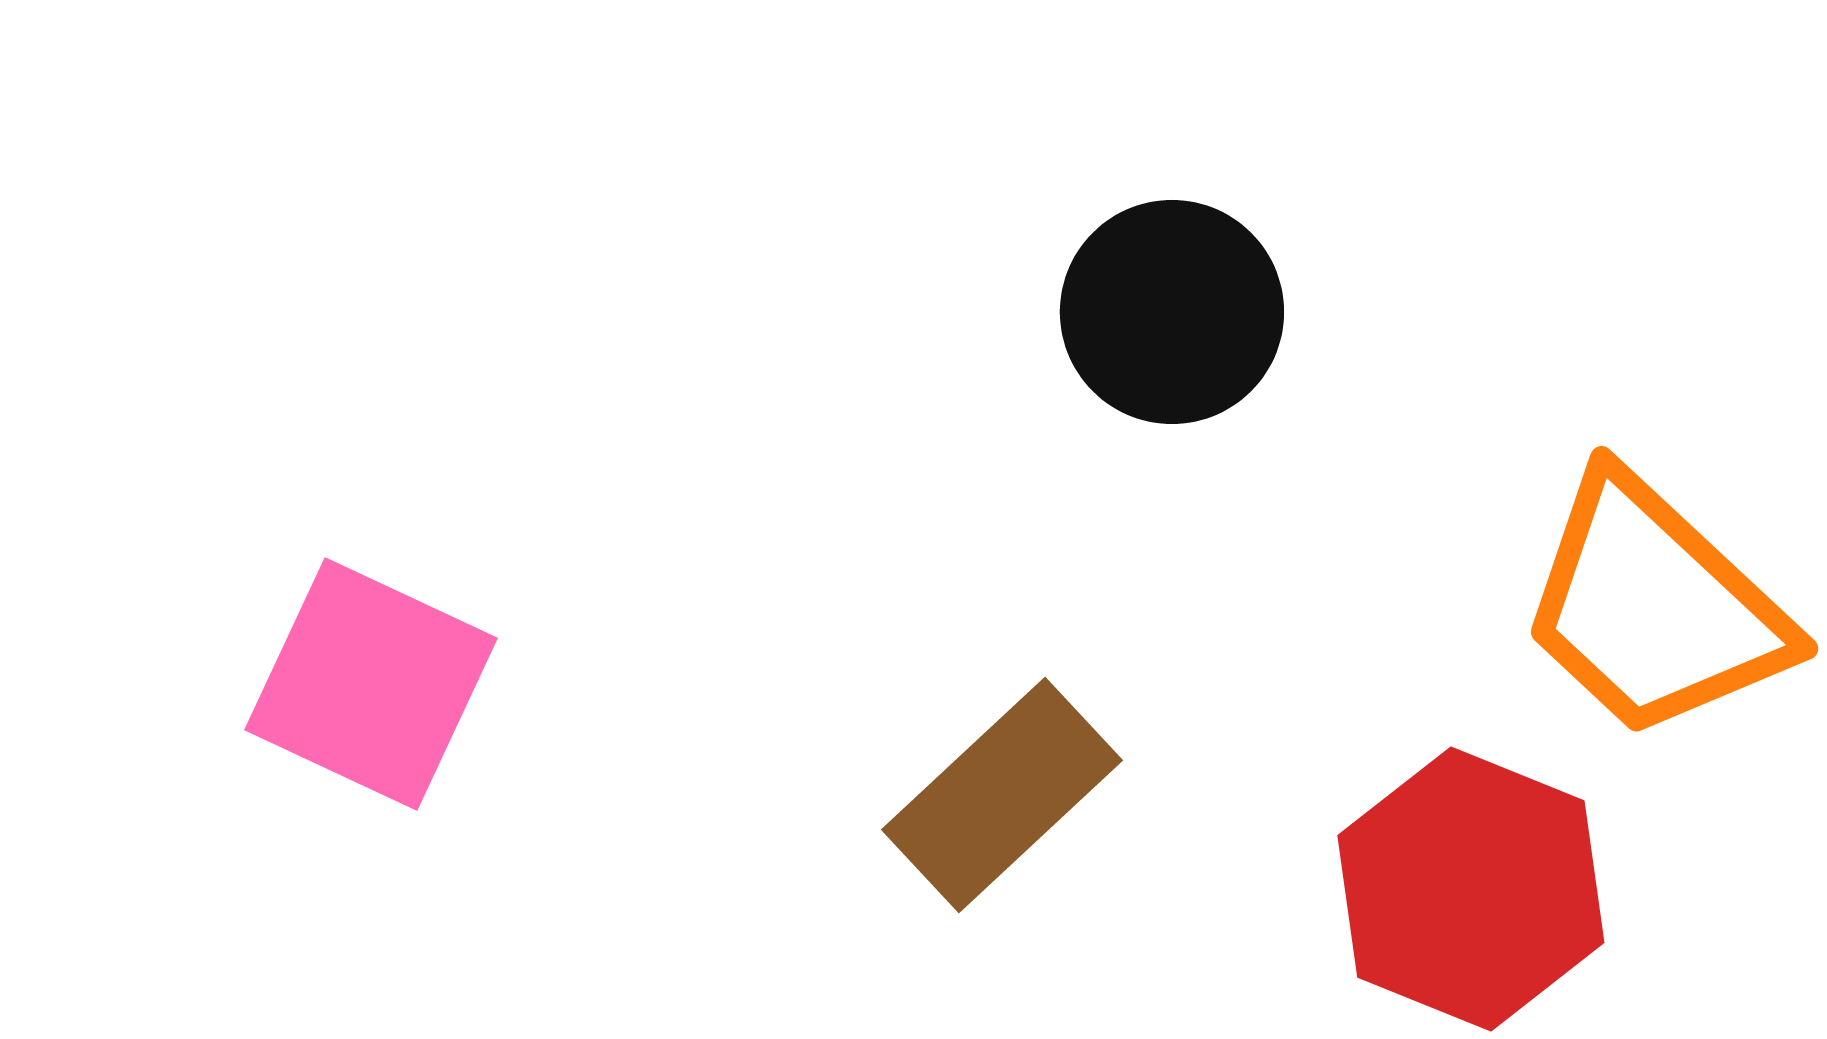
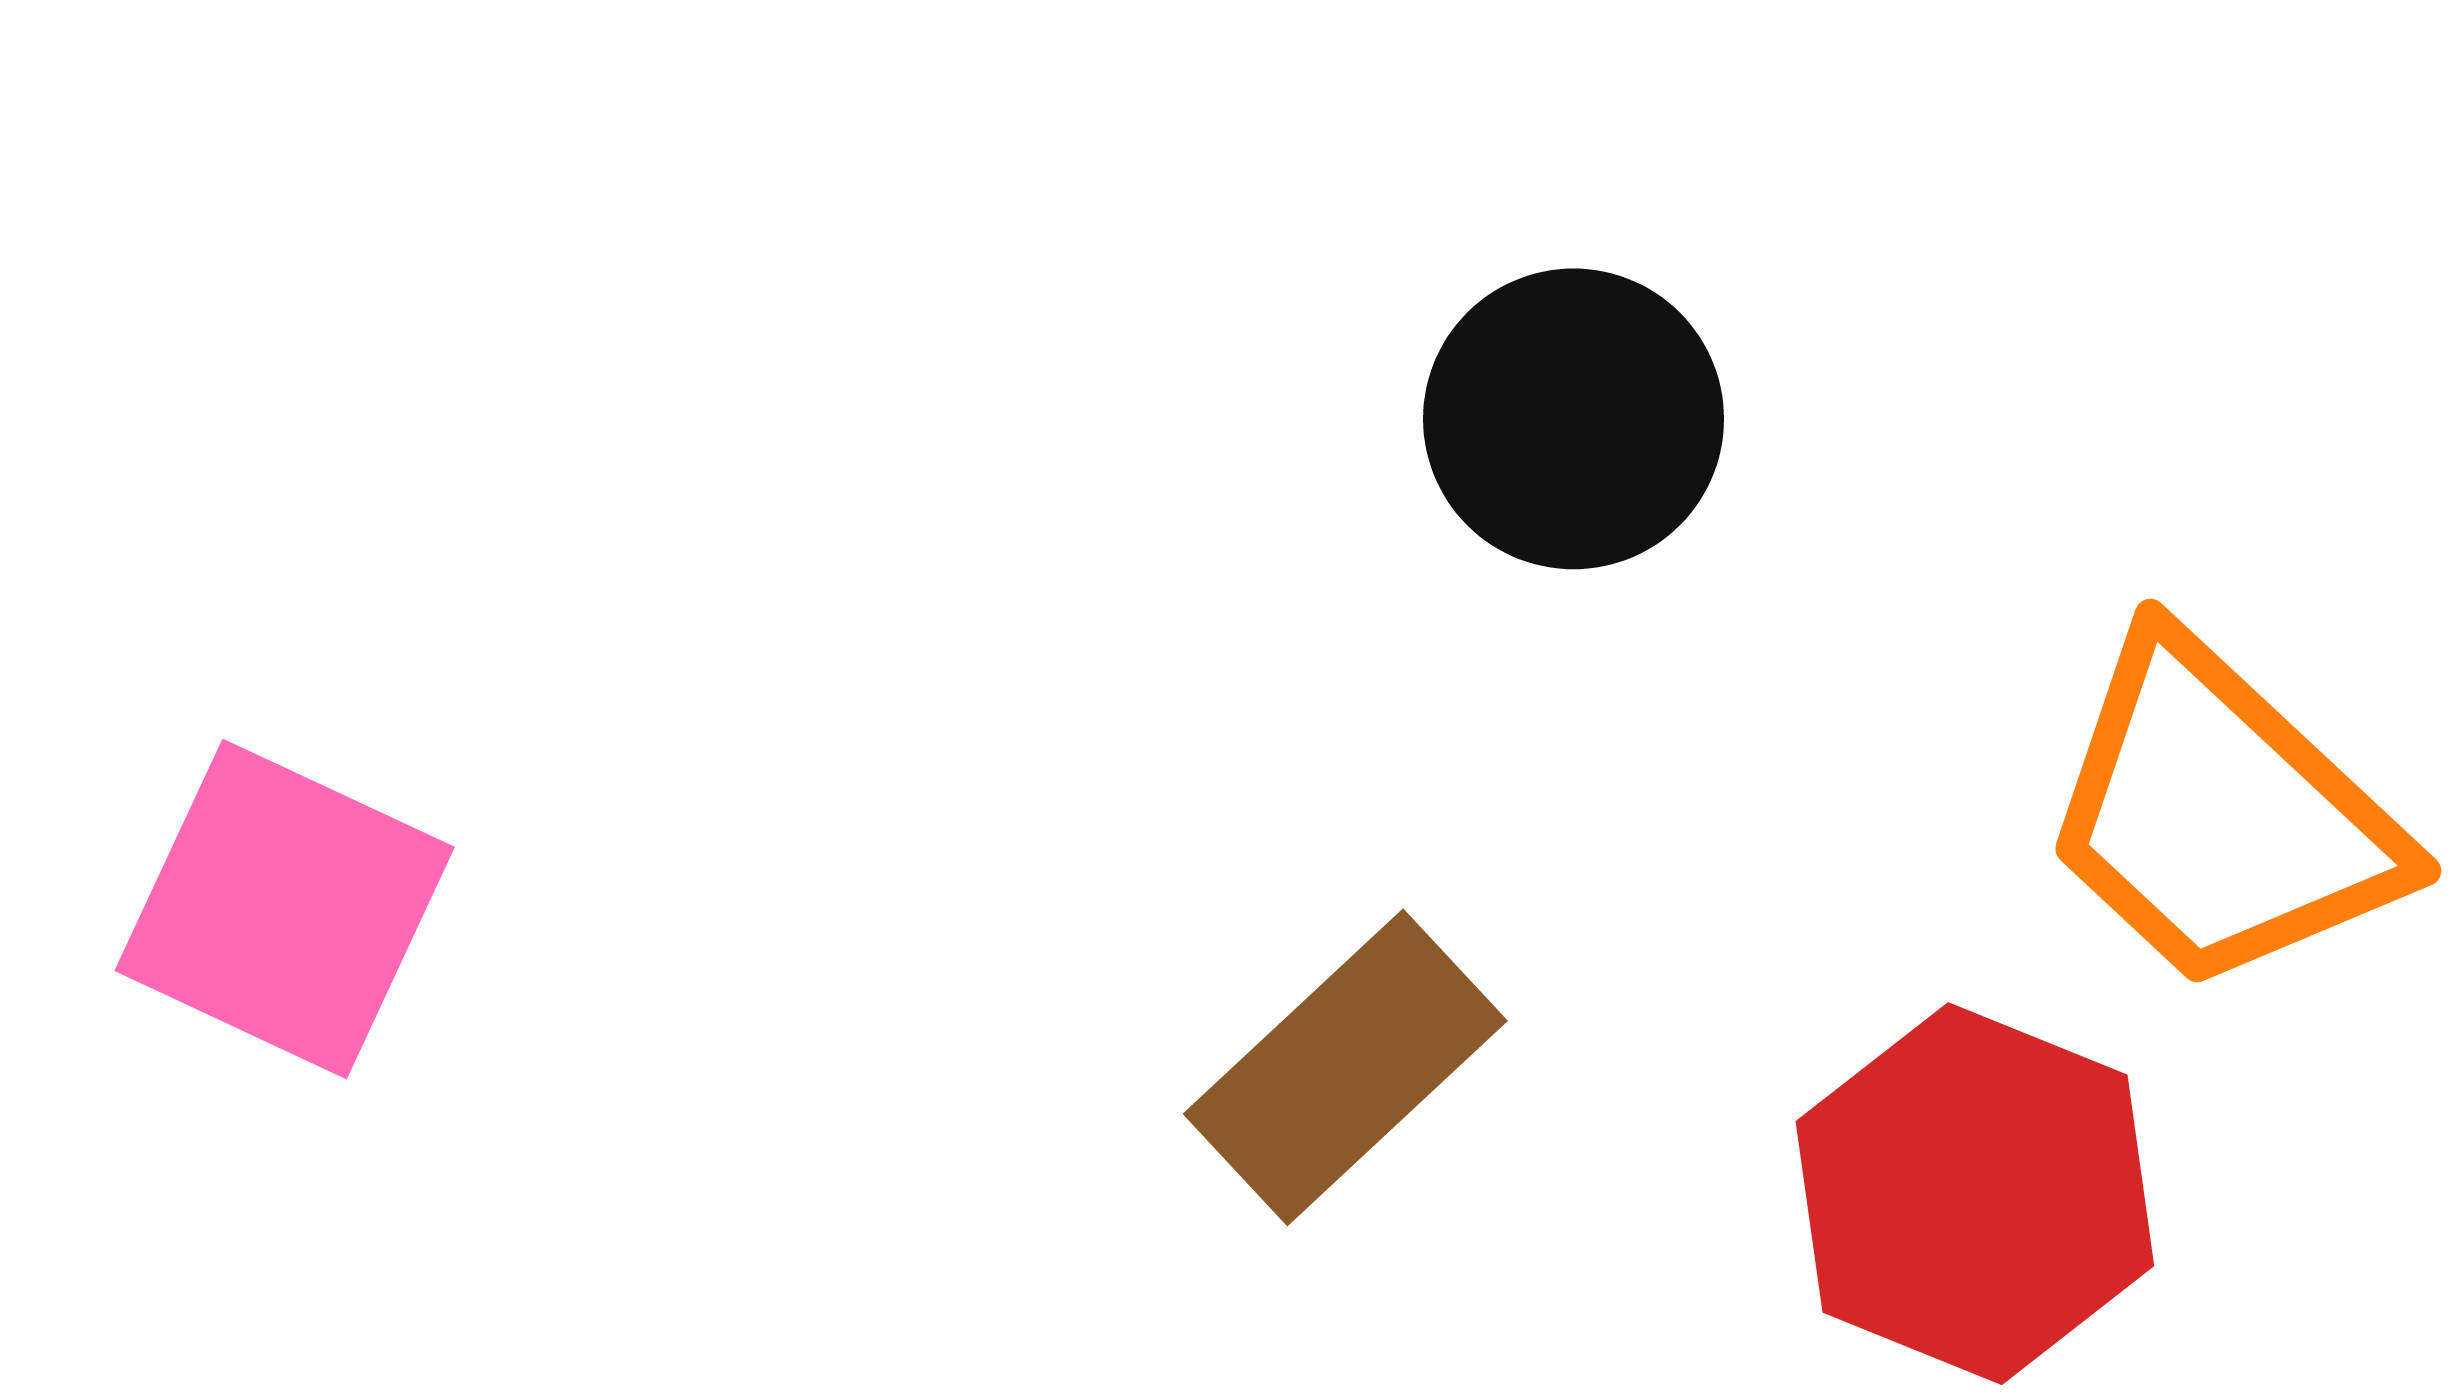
pink square: (371, 684) -> (285, 909), moved

